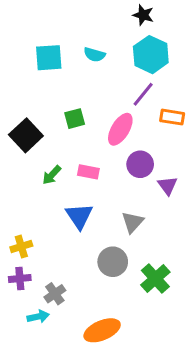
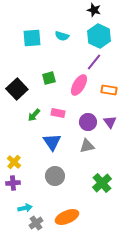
orange rectangle: (172, 117) -> (109, 90), moved
purple circle: (140, 164) -> (88, 122), moved
gray triangle: (133, 222) -> (87, 146), turned 35
yellow cross: (21, 247) -> (14, 162), turned -32
gray circle: (113, 262) -> (55, 176), moved
gray cross: (55, 294) -> (36, 223), moved

